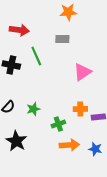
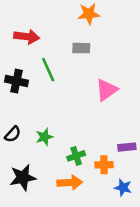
orange cross: (80, 109) -> (104, 165), moved
black star: (16, 141) -> (23, 177), turned 30
orange arrow: (69, 145) -> (70, 183), moved

